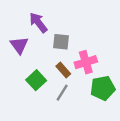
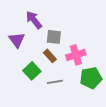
brown rectangle: (63, 70) -> (50, 56), moved
gray line: (62, 93) -> (55, 82), turned 49

